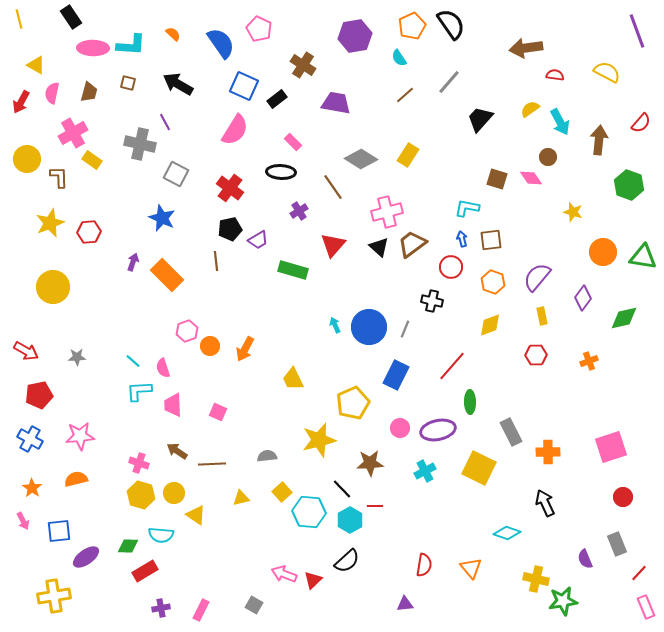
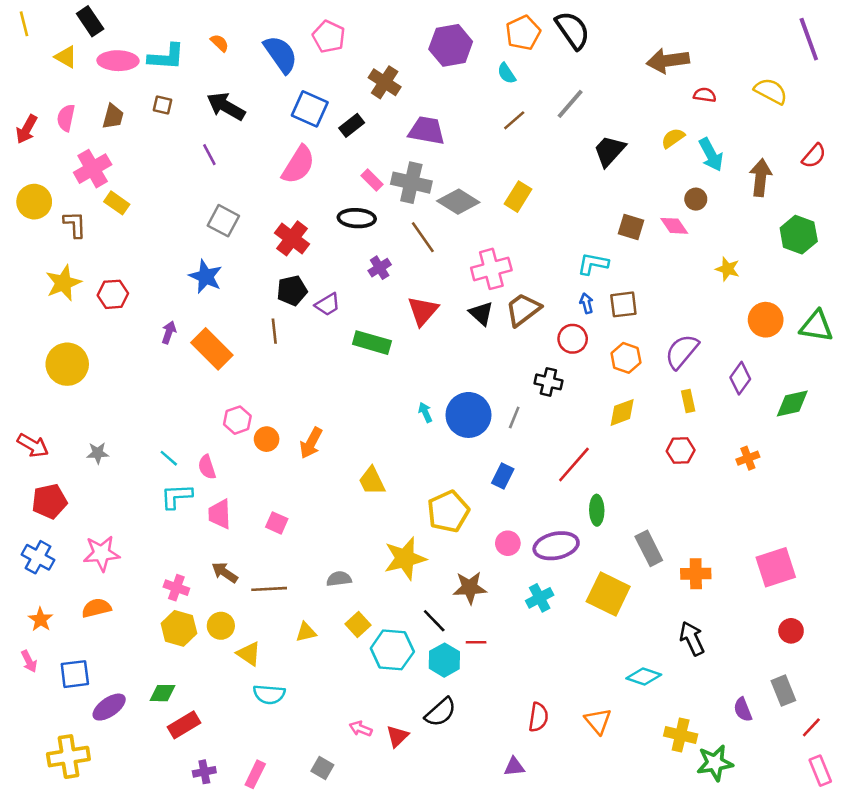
yellow triangle: (36, 65) -> (66, 57), moved
gray cross: (140, 144) -> (411, 183), moved
blue rectangle: (396, 375) -> (503, 476), size x0.7
cyan semicircle: (161, 535) -> (269, 694), moved
pink arrow: (284, 574) -> (361, 729), size x0.7

